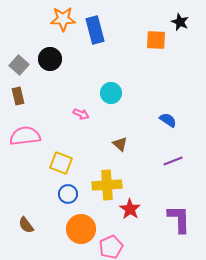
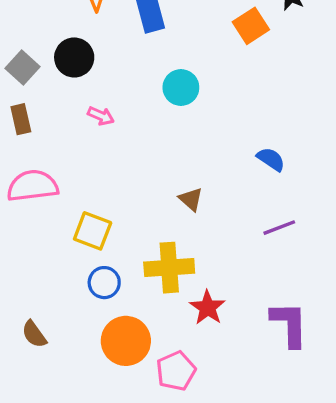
orange square: (156, 40) -> (251, 26), turned -35
cyan circle: (111, 93) -> (181, 88), moved
pink arrow: (81, 114) -> (101, 116), moved

